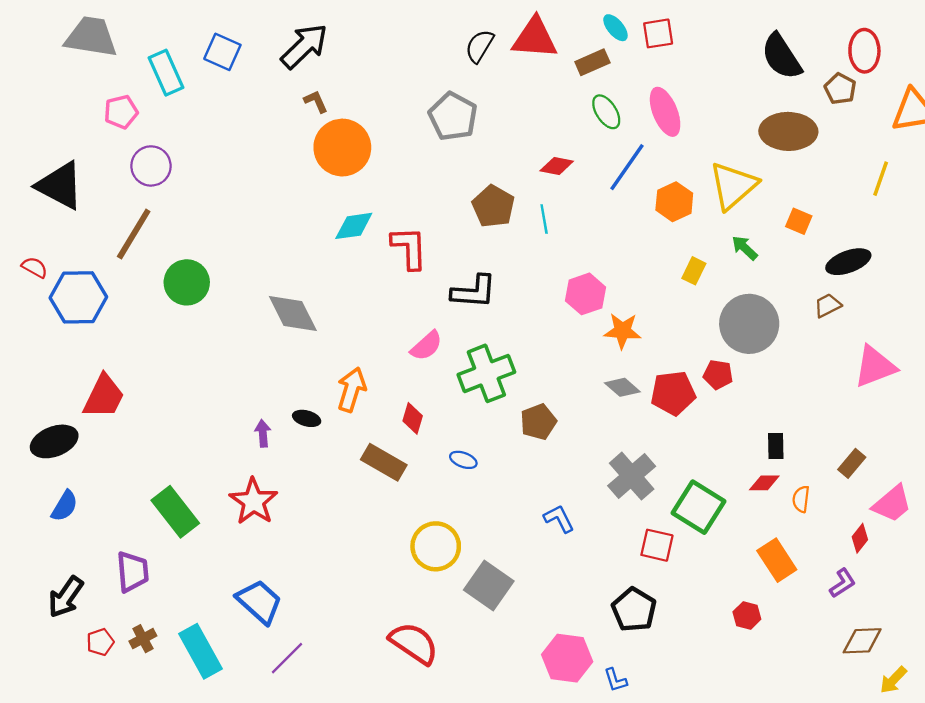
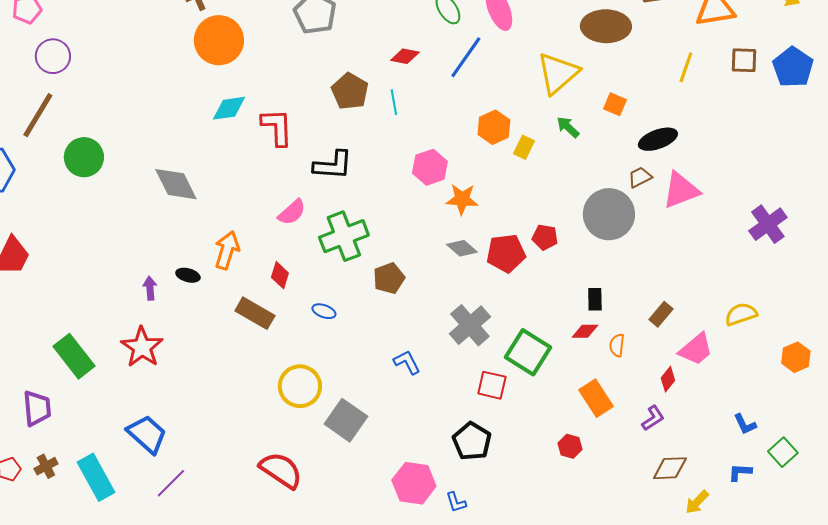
orange hexagon: (674, 202) -> (494, 127), moved
gray circle: (749, 324) -> (609, 214), moved
pink triangle: (875, 367) -> (681, 190), moved

